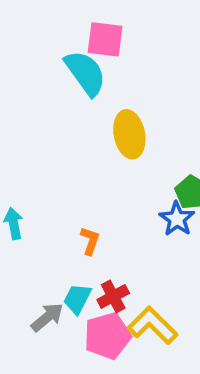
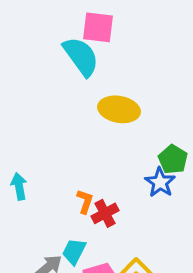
yellow ellipse: (129, 134) -> (119, 109), turned -69
red cross: (113, 296) -> (105, 213), moved

